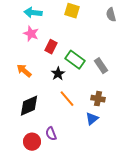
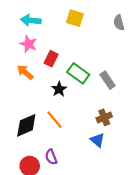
orange arrow: (24, 71) -> (25, 72), moved
orange line: (67, 99) -> (55, 120), moved
brown cross: (98, 99) -> (104, 117), turned -32
blue triangle: (92, 119) -> (97, 140), turned -40

